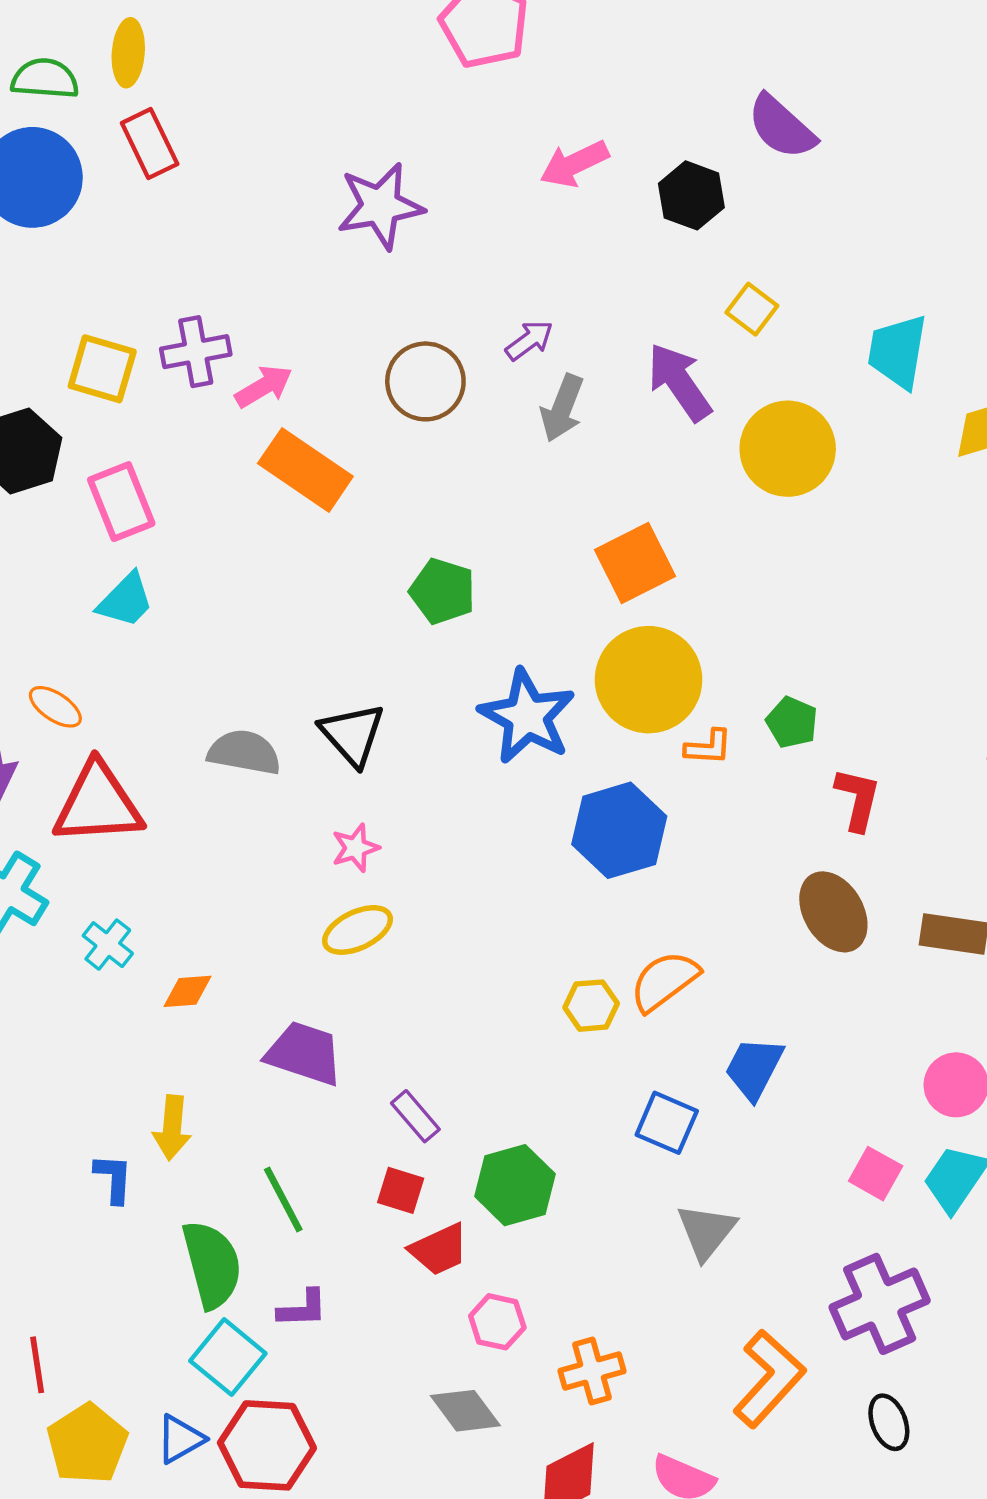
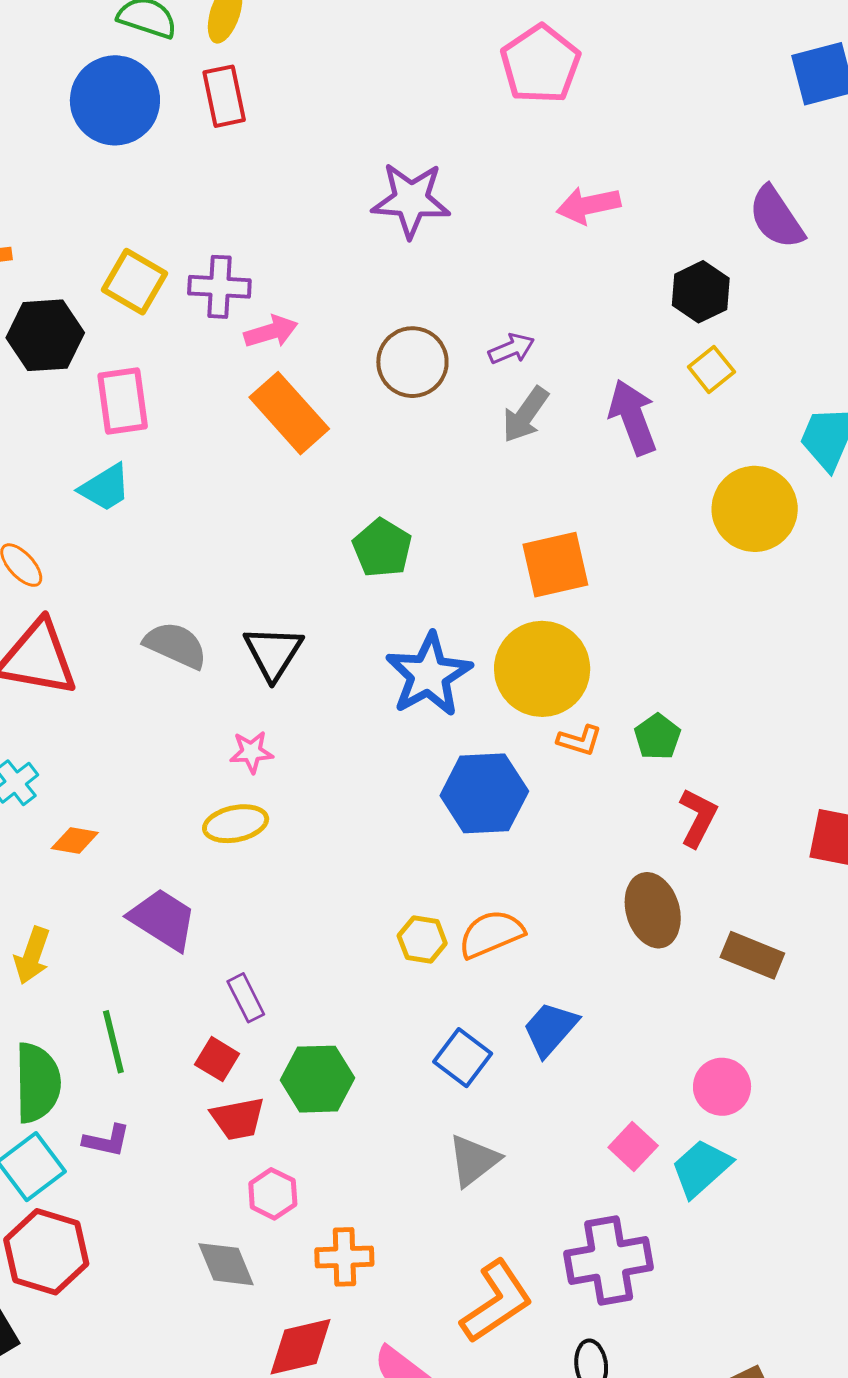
black hexagon: (691, 195) -> (701, 292), moved
yellow circle: (788, 449) -> (755, 509), moved

